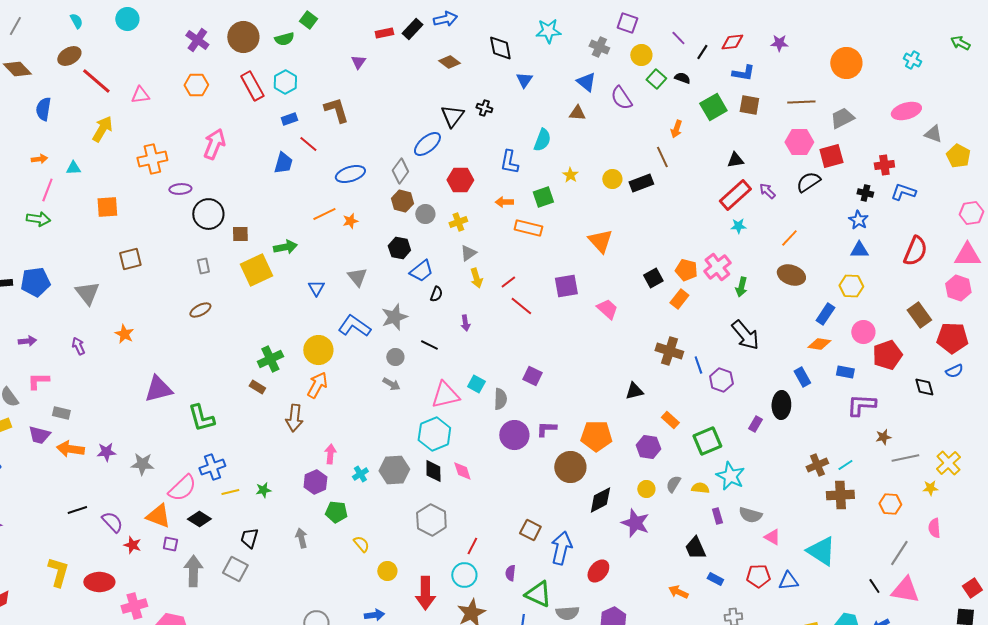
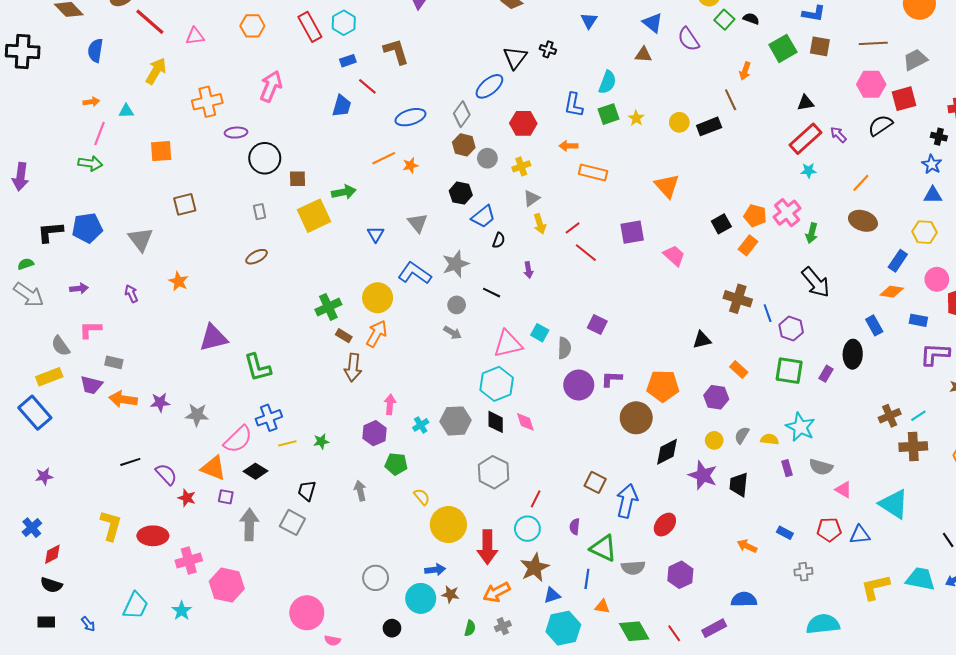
green square: (543, 197) -> (608, 114), moved
brown rectangle: (257, 387) -> (344, 336), moved
green square: (707, 441) -> (789, 371), moved, turned 32
black trapezoid: (695, 548) -> (739, 485), moved, turned 30
yellow circle: (387, 571) -> (448, 525), size x1.8

